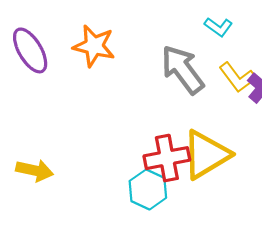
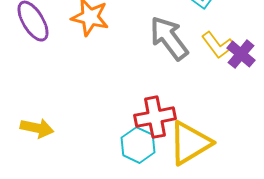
yellow triangle: (206, 155) -> (190, 143), moved

